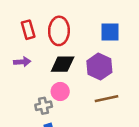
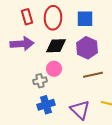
blue square: (110, 32) -> (85, 19), moved
purple arrow: (22, 62) -> (22, 44), size x1.6

